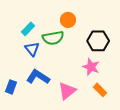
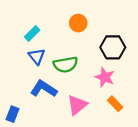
green semicircle: (53, 38) -> (66, 65), moved
blue rectangle: (11, 87) -> (13, 114), moved

